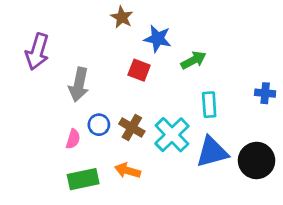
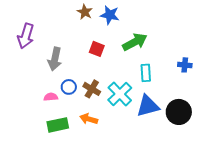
blue star: (158, 39) -> (110, 15), moved
green arrow: (193, 60) -> (135, 42), size x1.4
pink semicircle: (73, 139) -> (51, 97), turned -112

